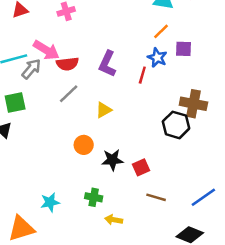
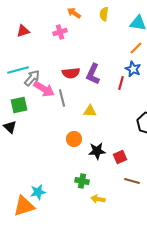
pink arrow: (46, 50) -> (44, 89), moved
red semicircle: (67, 64) -> (71, 73), moved
gray line: (69, 94) -> (62, 98), turned -60
yellow triangle: (104, 110) -> (90, 111), turned 32
cyan star: (50, 202) -> (38, 192), moved

